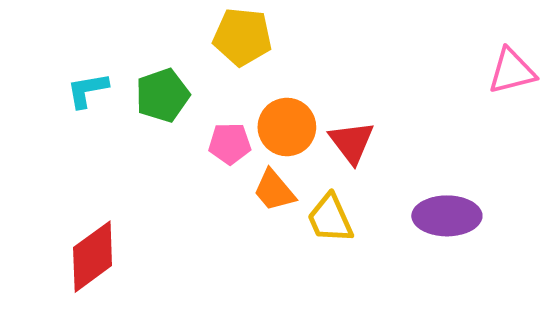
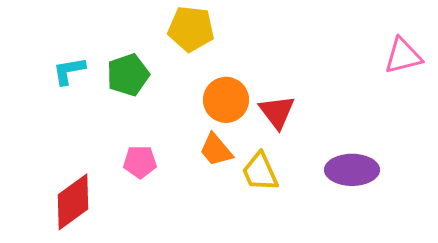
pink pentagon: (230, 144) -> (140, 162), moved

